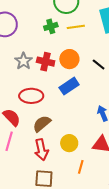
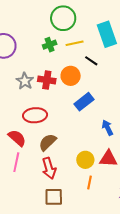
black line: (99, 64) -> (91, 61), moved
blue rectangle: (69, 86) -> (84, 102), moved
yellow circle: (69, 143) -> (85, 160), moved

